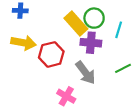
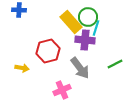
cyan line: (119, 30) -> (96, 28), moved
yellow arrow: (23, 43) -> (22, 68), moved, size x0.6
pink cross: (66, 96) -> (62, 90), turned 36

